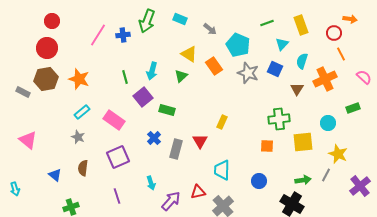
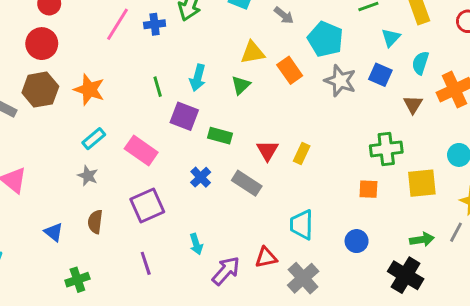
yellow triangle: (189, 54) -> (253, 52), turned -42
purple square: (143, 97) -> (184, 116), turned -30
red triangle: (200, 141) -> (267, 150), moved
gray rectangle: (176, 149) -> (247, 183), moved, turned -72

